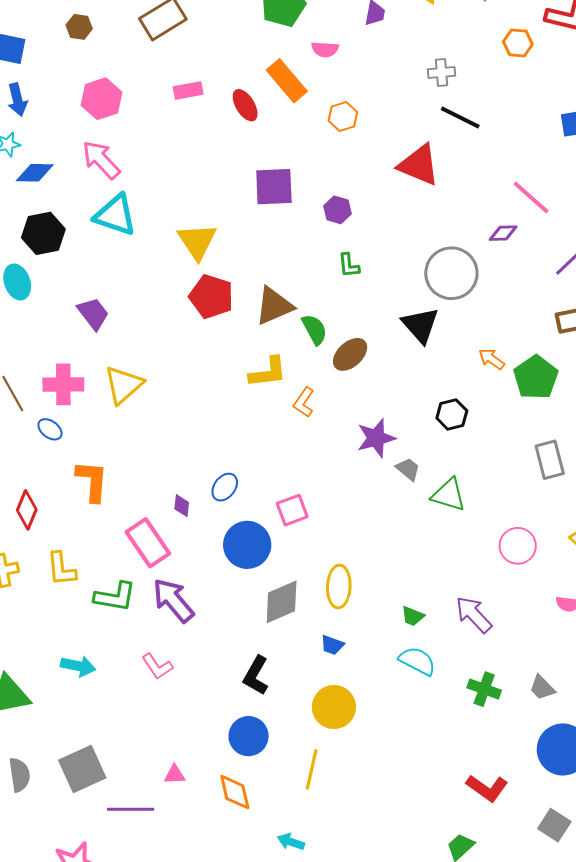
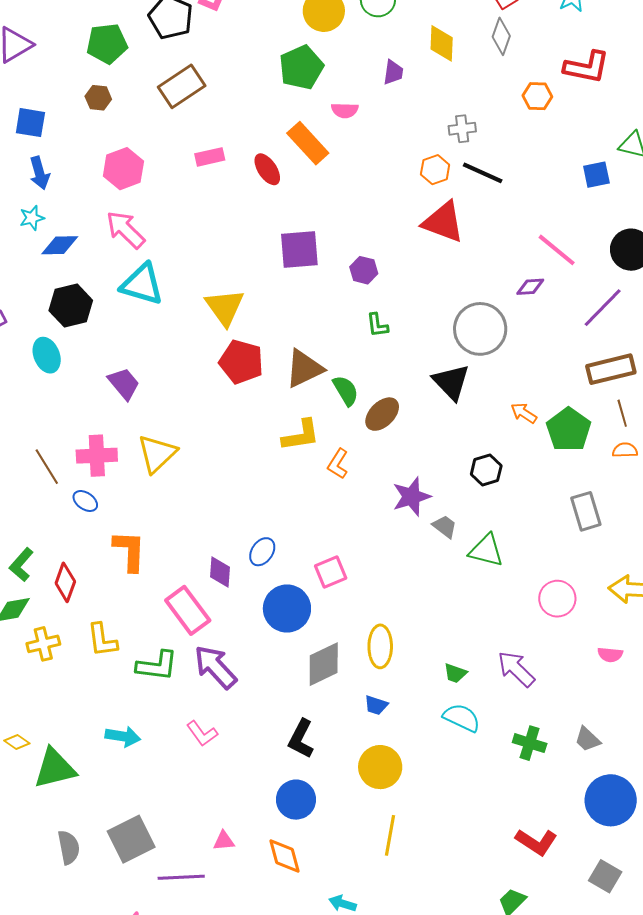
orange hexagon: (343, 116) -> (435, 170), moved
purple diamond: (182, 506) -> (220, 572), size x1.4
yellow line: (312, 769) -> (390, 835), moved

